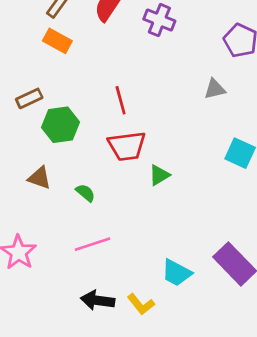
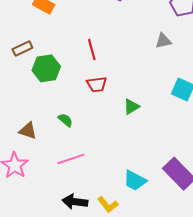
red trapezoid: (127, 146) -> (97, 84), size x0.7
green triangle: (159, 175) -> (131, 107), moved
brown triangle: (39, 178) -> (28, 131), moved

